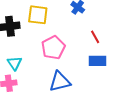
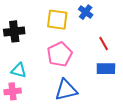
yellow square: (38, 15) -> (57, 20), moved
cyan triangle: (15, 63) -> (19, 70), turned -42

